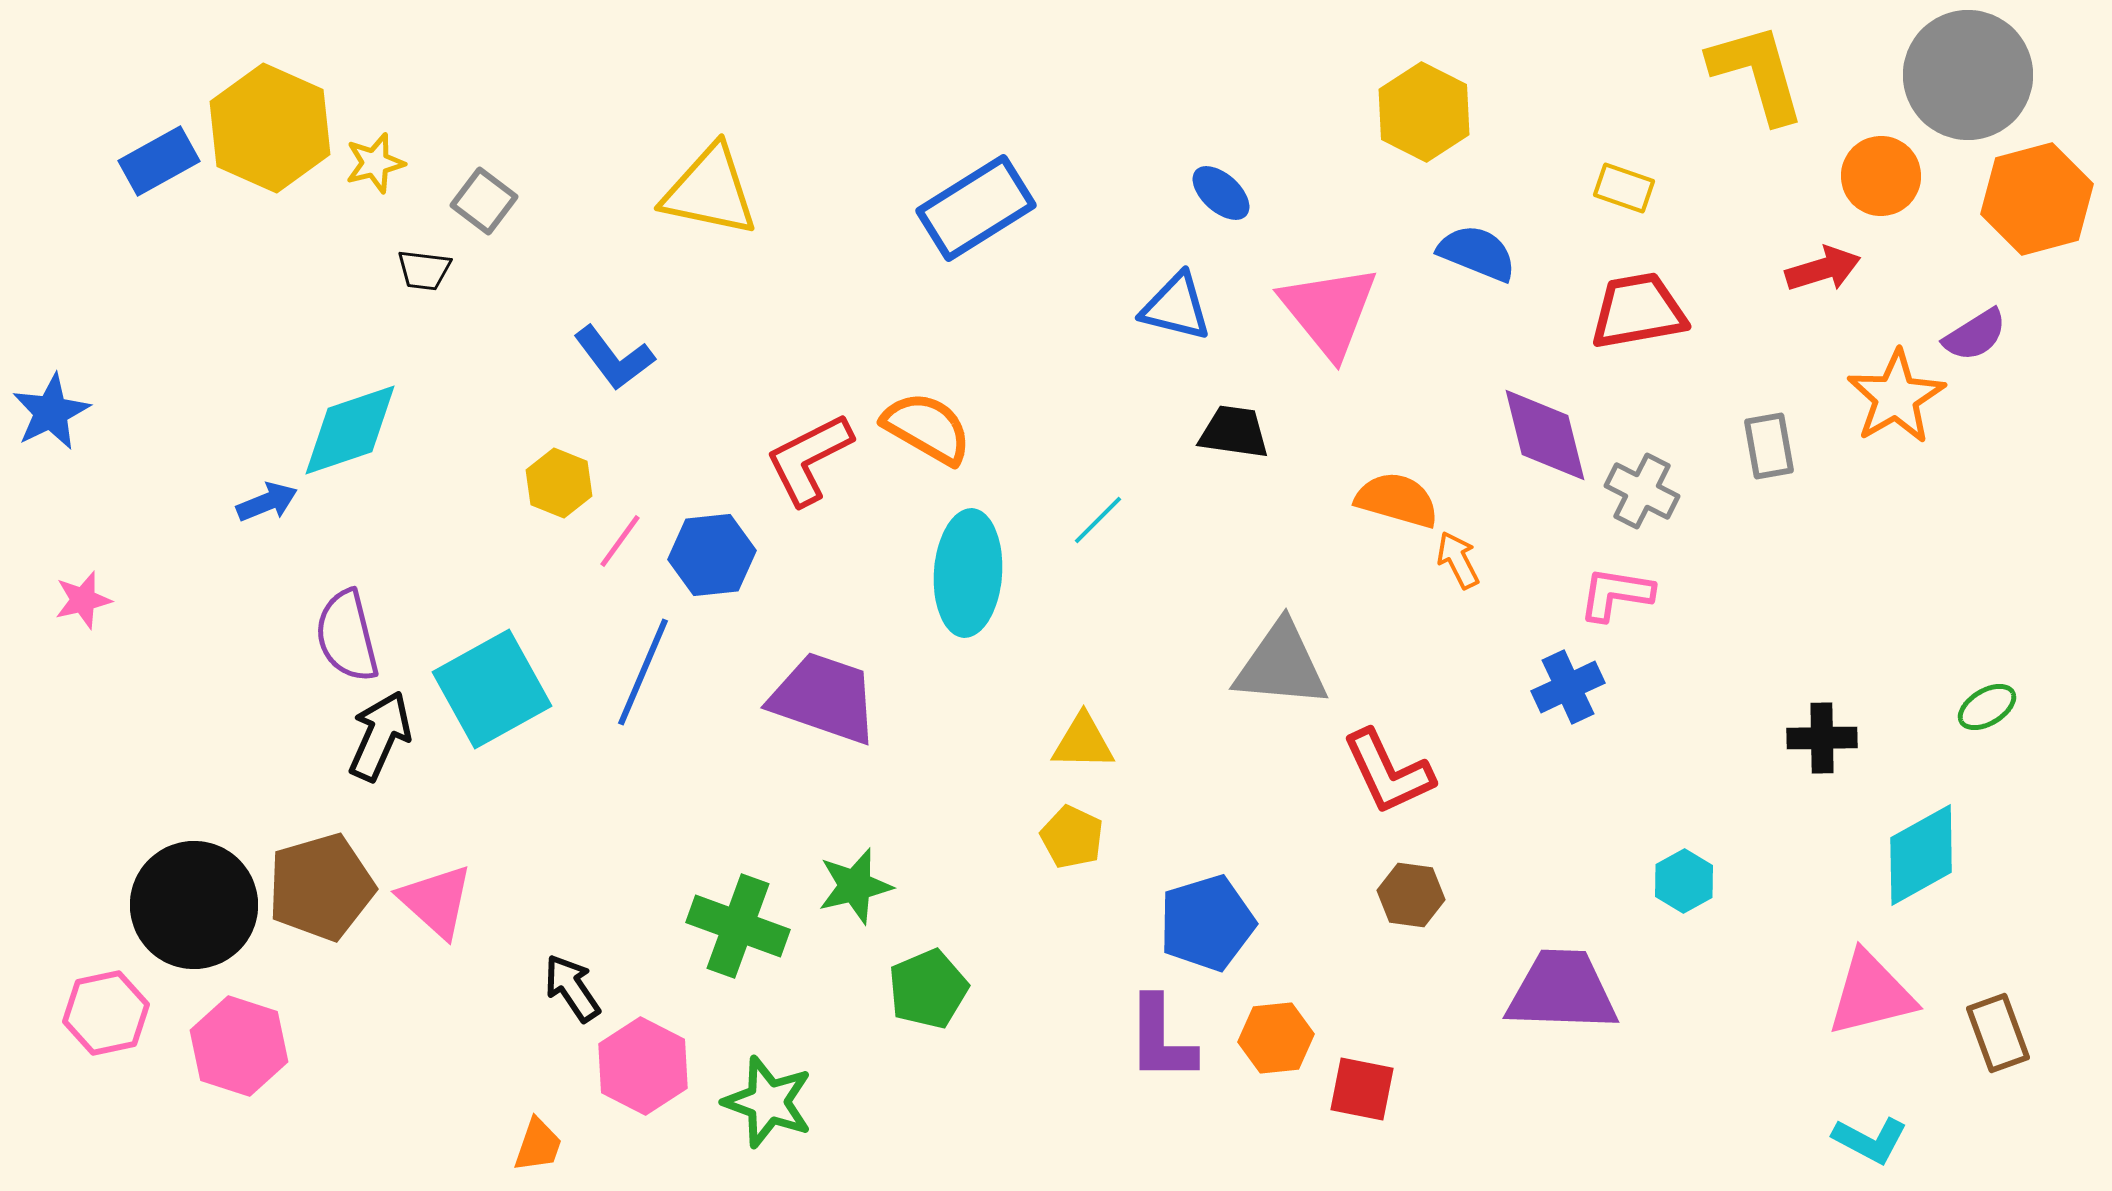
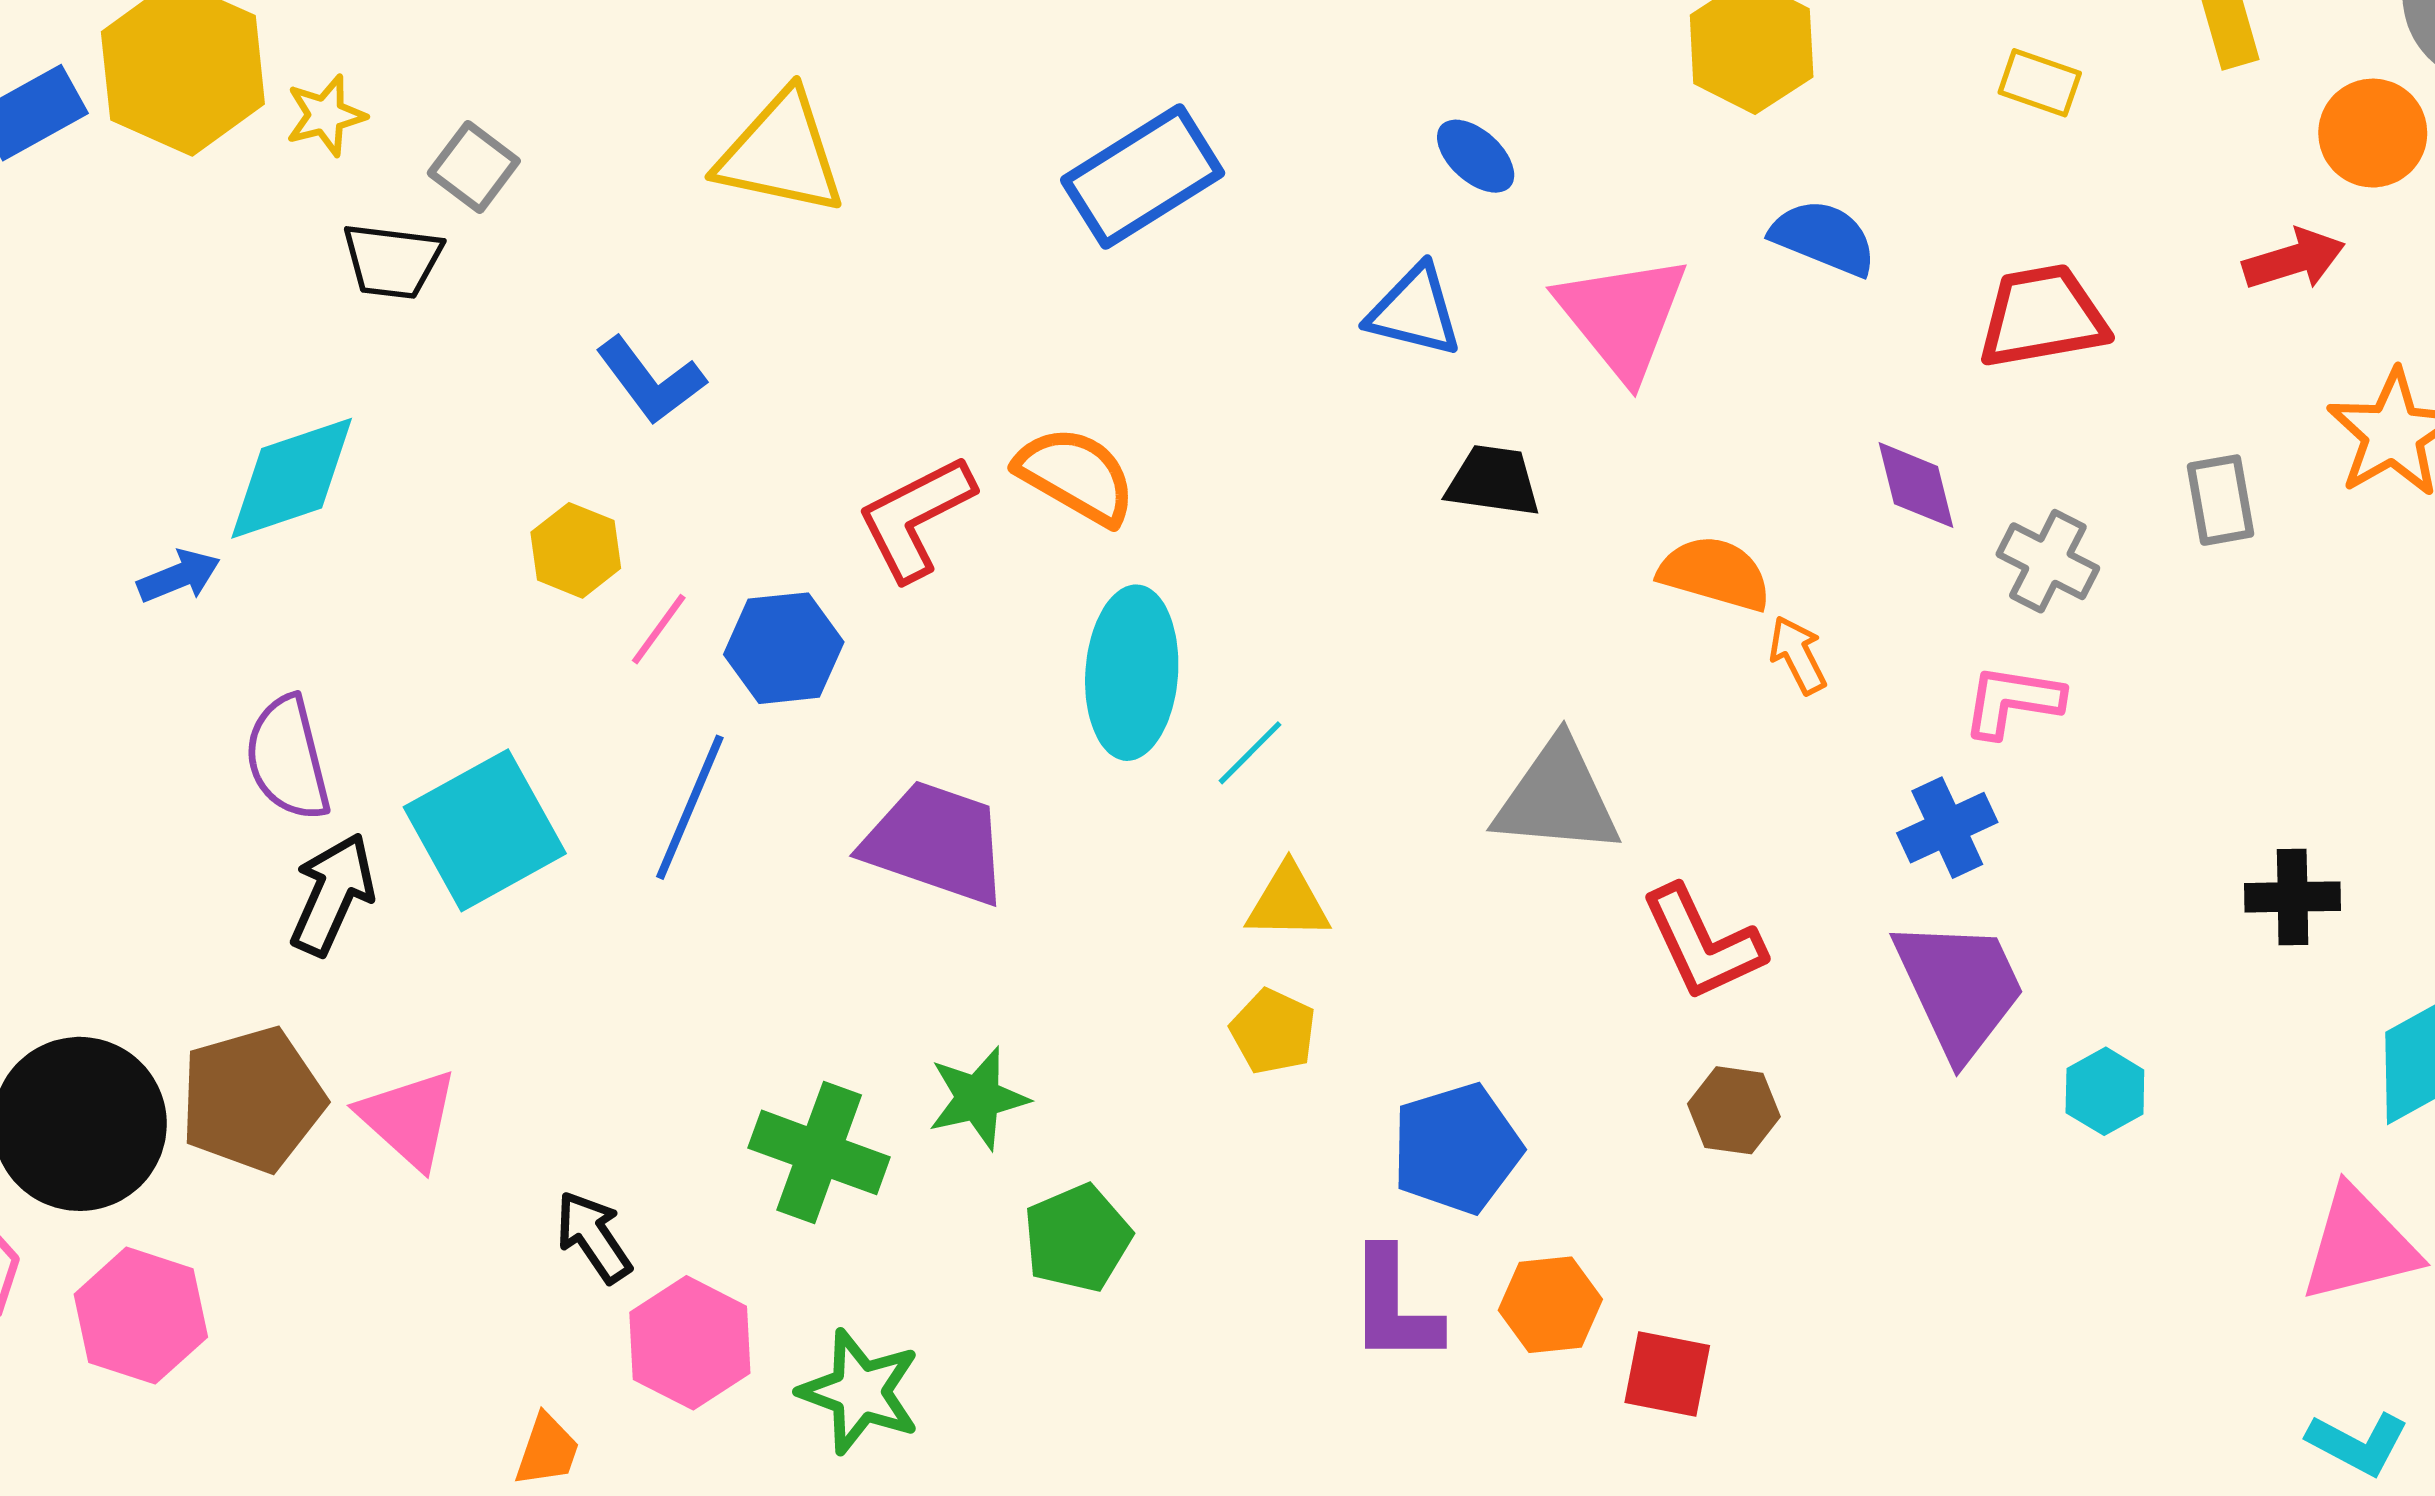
yellow rectangle: (1624, 188) -> (2040, 83), moved
black trapezoid: (424, 270) -> (392, 261), size x1.4
purple diamond: (1545, 435) -> (1916, 485), size x0.7
cyan line: (1098, 520) -> (1250, 753), moved
purple trapezoid: (1562, 991) -> (1960, 988), moved, turned 63

